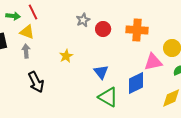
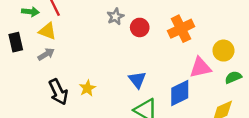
orange cross: (137, 30) -> (181, 29), turned -30
gray arrow: (26, 51) -> (46, 54), turned 64
yellow star: (66, 56) -> (87, 88), moved

